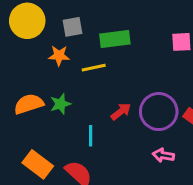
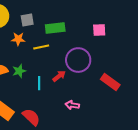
purple circle: (159, 112) -> (78, 60), moved
cyan line: (91, 136) -> (39, 83), moved
pink arrow: (163, 155) -> (72, 105), moved

